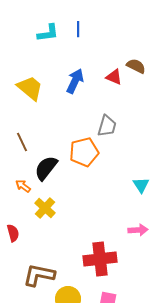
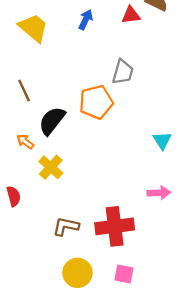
red triangle: (114, 77) -> (131, 15), turned -30
blue arrow: (75, 81) -> (86, 20), size x0.7
brown L-shape: (39, 275) -> (66, 226), moved, size x0.7

